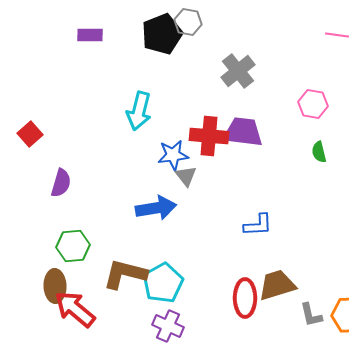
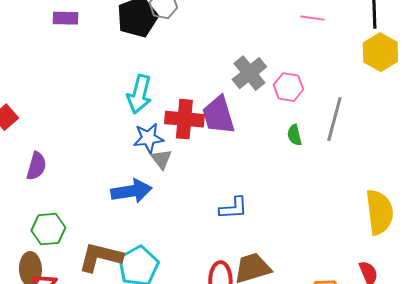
gray cross: (238, 71) -> (249, 73), moved
cyan arrow: (139, 111) -> (139, 94), moved
purple trapezoid: (243, 132) -> (218, 115), turned -114

